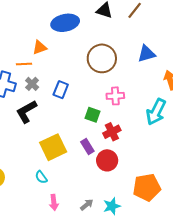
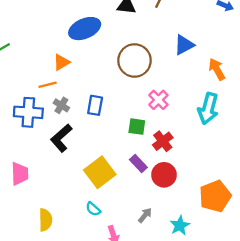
pink cross: (115, 96) -> (158, 100), turned -30
gray arrow: (87, 205) -> (145, 215), moved

